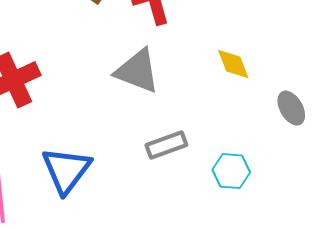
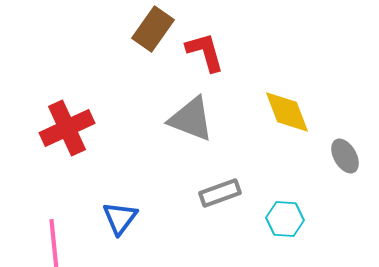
yellow diamond: (233, 64) -> (287, 112), size x1.4
blue triangle: (66, 170) -> (120, 218), size x0.7

